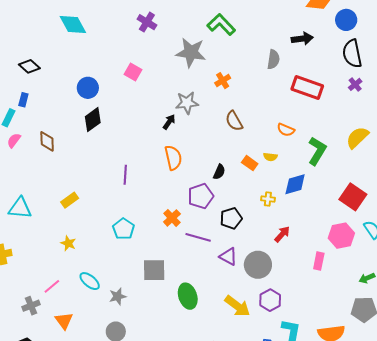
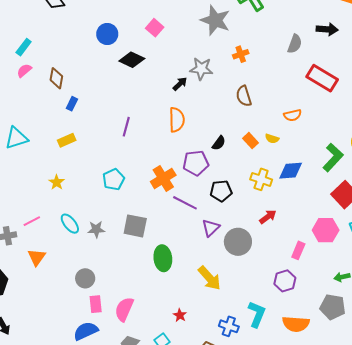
blue rectangle: (23, 100) -> (72, 104), moved
black diamond: (93, 120) -> (132, 60), moved, turned 50
orange semicircle: (286, 130) -> (293, 115), turned -48
green L-shape: (317, 151) -> (333, 157), moved
yellow cross: (268, 199) -> (261, 179), size x1.5
cyan triangle: (20, 208) -> (16, 138), turned -35
orange cross: (172, 218) -> (163, 178), size x1.4
purple triangle: (228, 257) -> (211, 228), turned 36
gray star: (118, 296) -> (96, 229), moved
purple hexagon: (270, 300) -> (285, 281), moved

